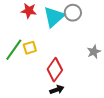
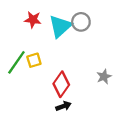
gray star: (94, 52) -> (104, 77), moved

